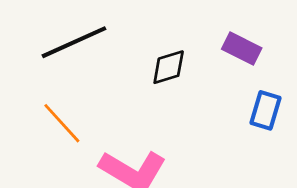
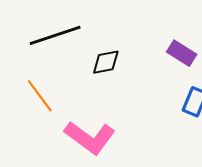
black diamond: (169, 67) -> (106, 62), moved

